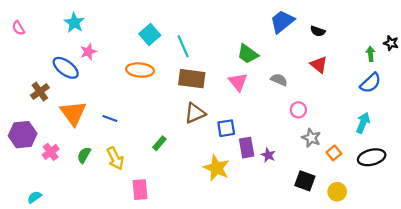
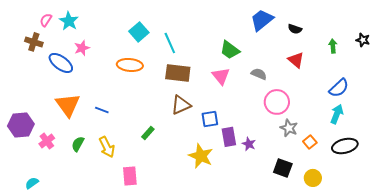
pink semicircle: (18, 28) -> (46, 20), moved, turned 64
green arrow: (371, 54) -> (333, 46), moved
blue semicircle: (371, 83) -> (339, 88), moved
brown cross: (40, 92) -> (34, 42), moved, turned -36
pink circle: (298, 110) -> (277, 102), size x1.6

